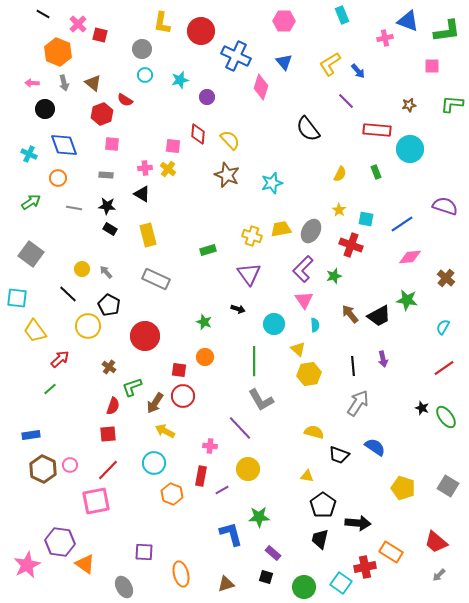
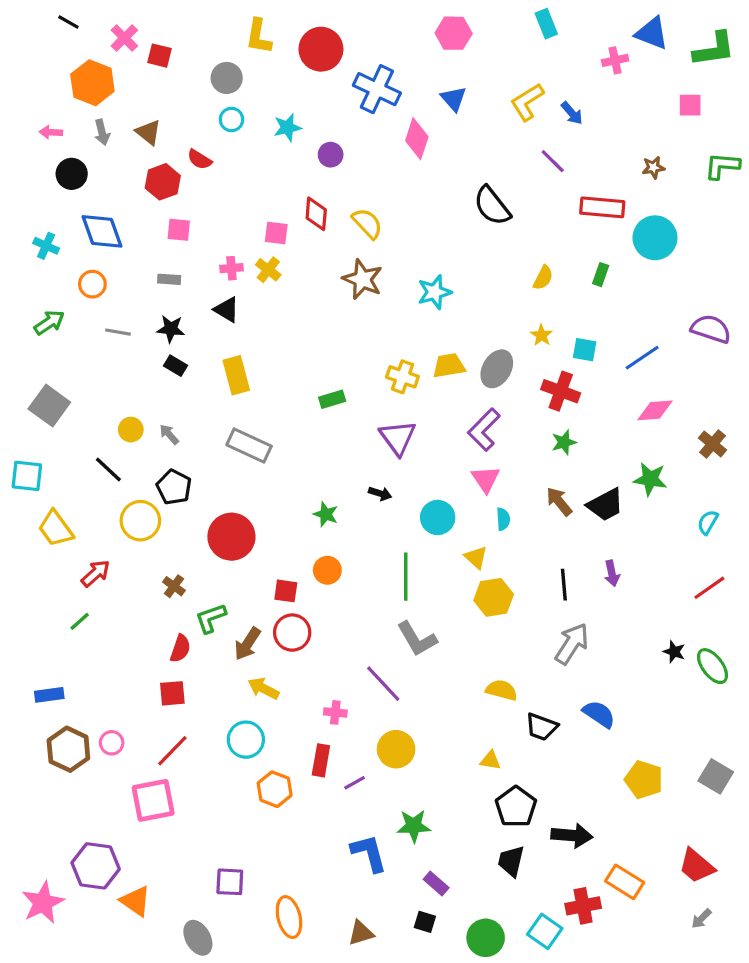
green rectangle: (376, 172) -> (601, 275), turned 40
green star: (334, 276) -> (564, 442), moved

